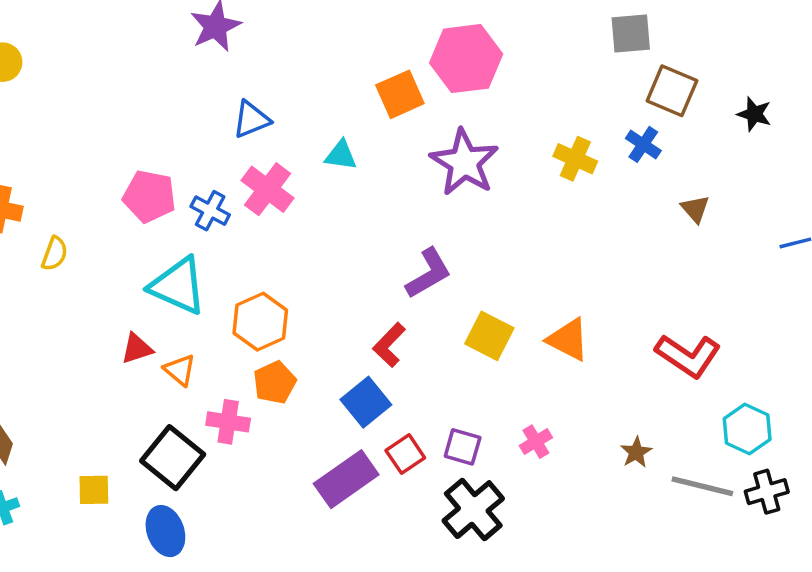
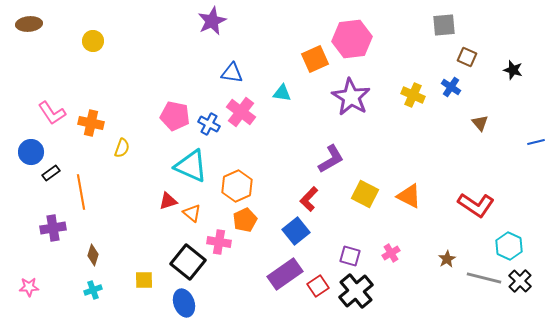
brown square: (672, 91) -> (467, 57), size x0.7
blue triangle: (251, 119) -> (232, 73), turned 30
red square: (405, 454) -> (318, 286), moved
black cross: (767, 492) -> (520, 281), turned -30

